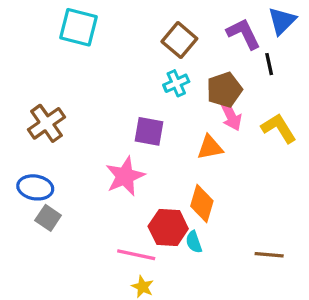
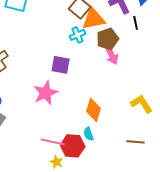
yellow L-shape: (279, 128) -> (142, 104), moved
orange triangle: (210, 147) -> (94, 19), moved, size x1.4
red hexagon: (168, 227) -> (73, 146), moved

